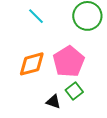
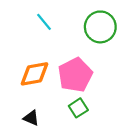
black triangle: (53, 102) -> (31, 118), moved

